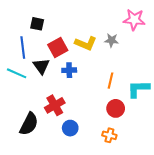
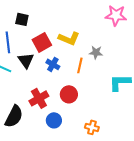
gray star: (112, 40) -> (96, 52), moved
blue cross: (69, 70) -> (53, 64), turned 32
orange line: (110, 81) -> (80, 65), moved
red circle: (116, 108) -> (69, 94), moved

